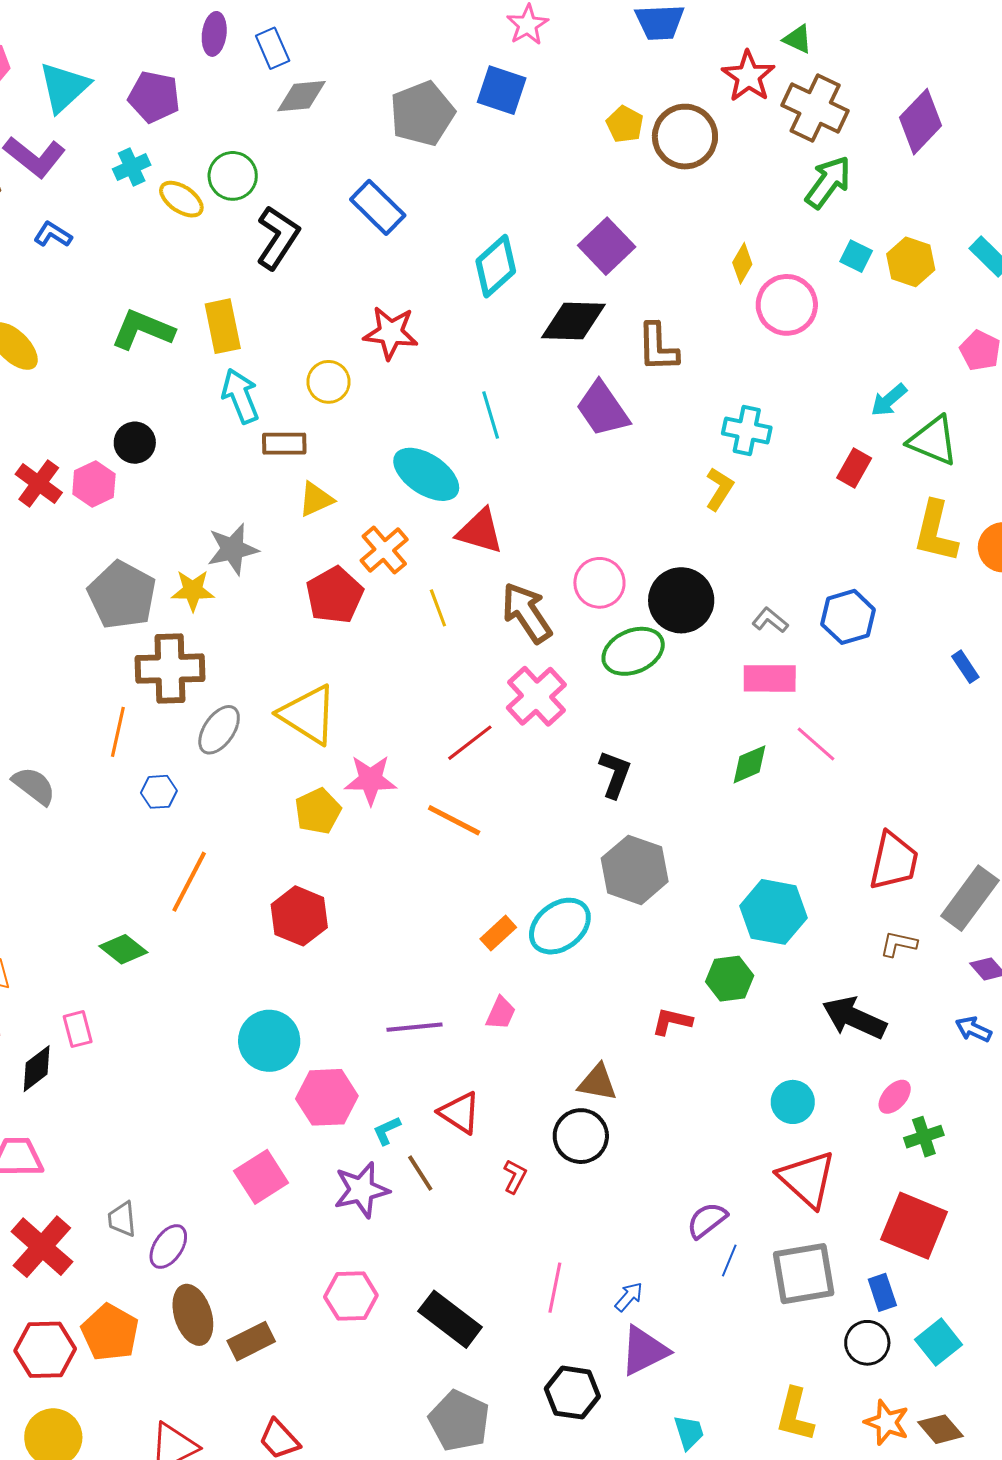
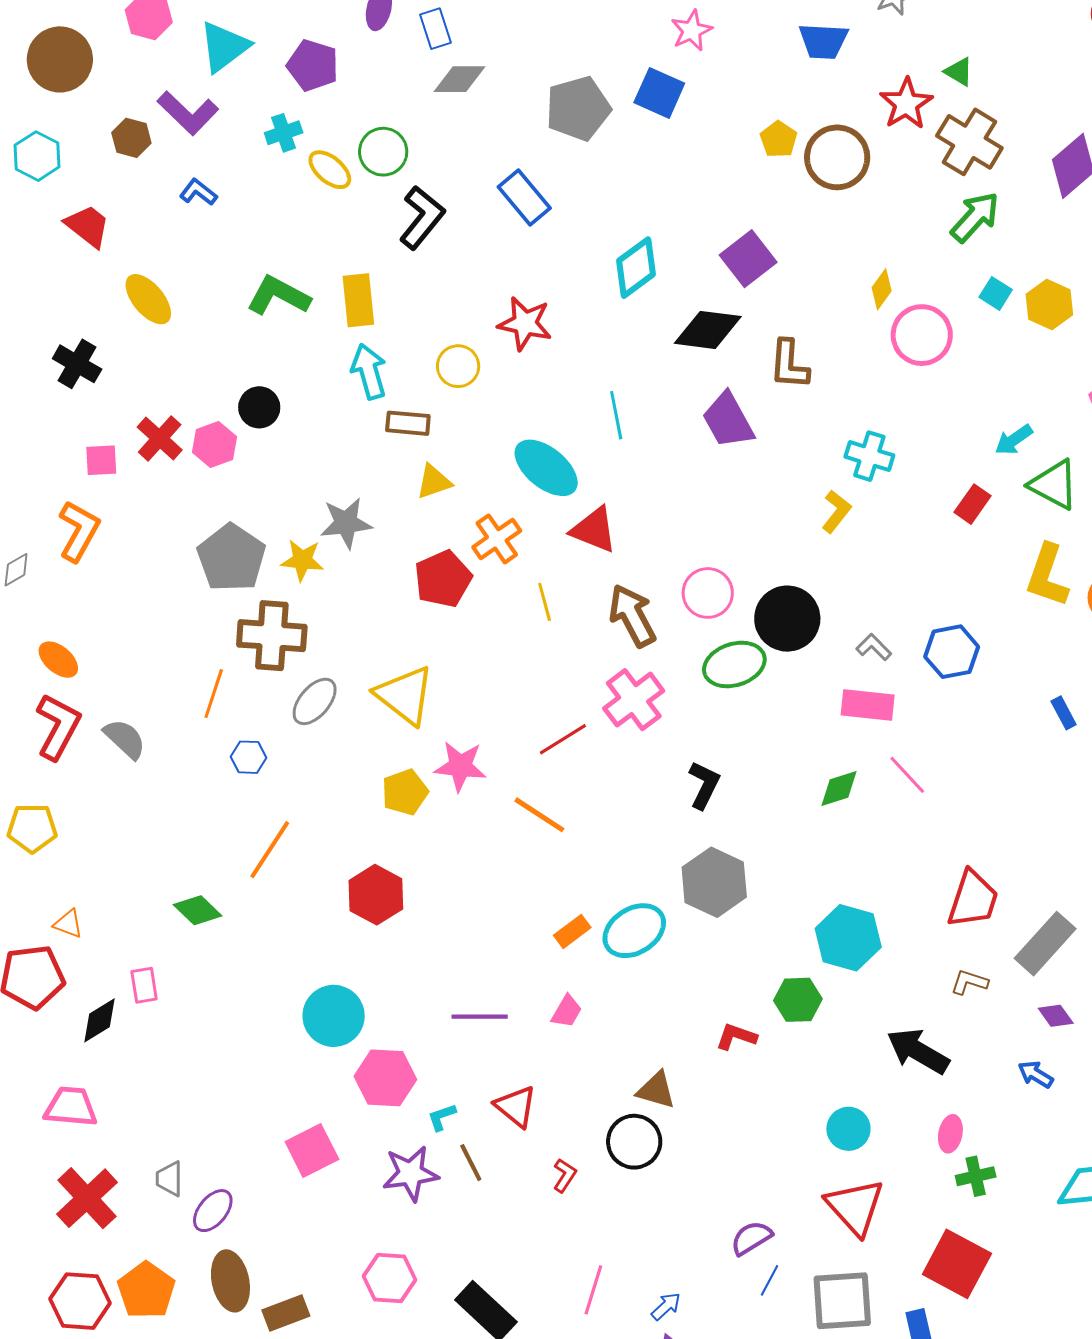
pink ellipse: (895, 1097) -> (950, 1134), turned -36

